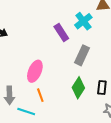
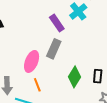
gray rectangle: (82, 55) -> (54, 49), moved

